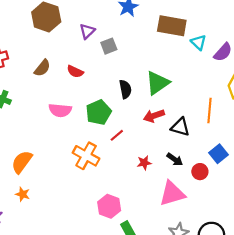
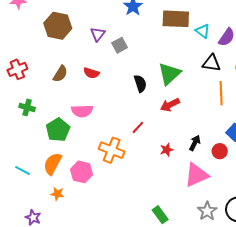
green pentagon: (99, 112) -> (58, 130), moved
black triangle: (180, 127) -> (211, 63), moved
black arrow: (175, 159) -> (195, 143), turned -91
pink hexagon: (109, 206) -> (81, 172), moved

